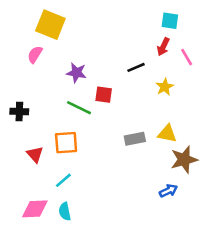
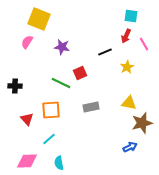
purple star: (76, 73) -> (62, 47), moved
red square: (104, 95) -> (80, 73), turned -32
gray rectangle: (135, 139) -> (91, 107), moved
cyan semicircle: (65, 211) -> (59, 163), moved

